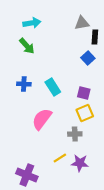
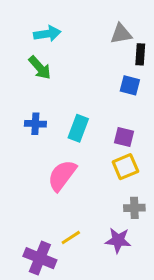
blue square: (88, 58) -> (130, 85), turned -32
cyan rectangle: (53, 87) -> (78, 128), turned 54
gray cross: (75, 134) -> (134, 208), moved
yellow line: (60, 158) -> (71, 237), moved

